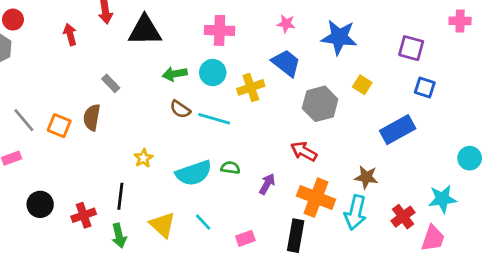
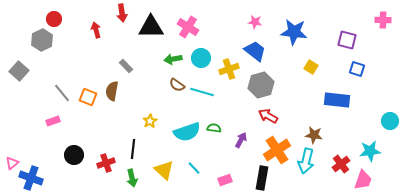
pink cross: (220, 30) -> (188, 27), moved, turned 30
gray hexagon: (320, 104) -> (261, 85), moved
blue rectangle: (398, 130) -> (337, 100), turned 35
orange cross: (316, 198) -> (277, 150), turned 36

